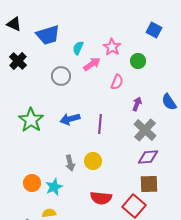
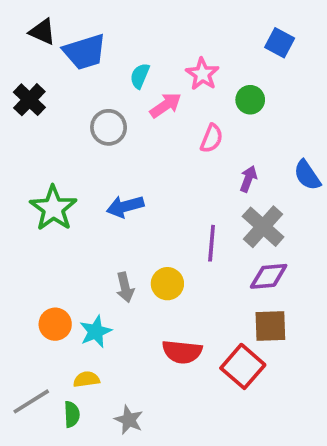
black triangle: (14, 24) -> (42, 32), moved
purple line: (100, 124) -> (212, 243), moved

